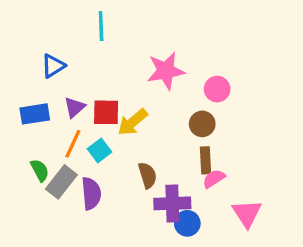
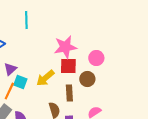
red square: (106, 112) -> (68, 66), moved
cyan square: (99, 150) -> (20, 82), moved, turned -32
brown rectangle: (206, 160) -> (69, 93), moved

